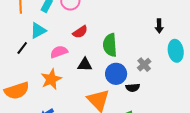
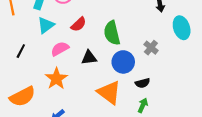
cyan triangle: (38, 31) -> (46, 25), moved
black semicircle: (133, 88) -> (142, 83), moved

